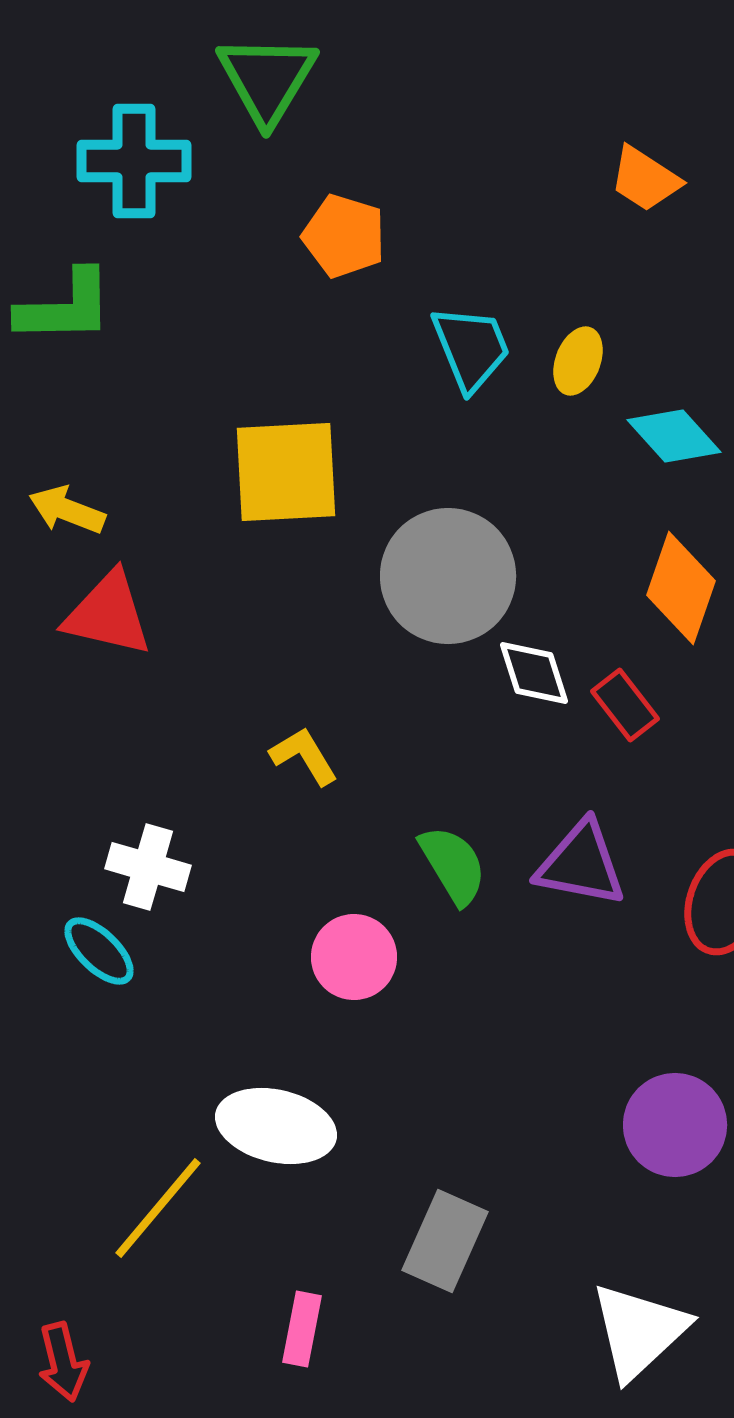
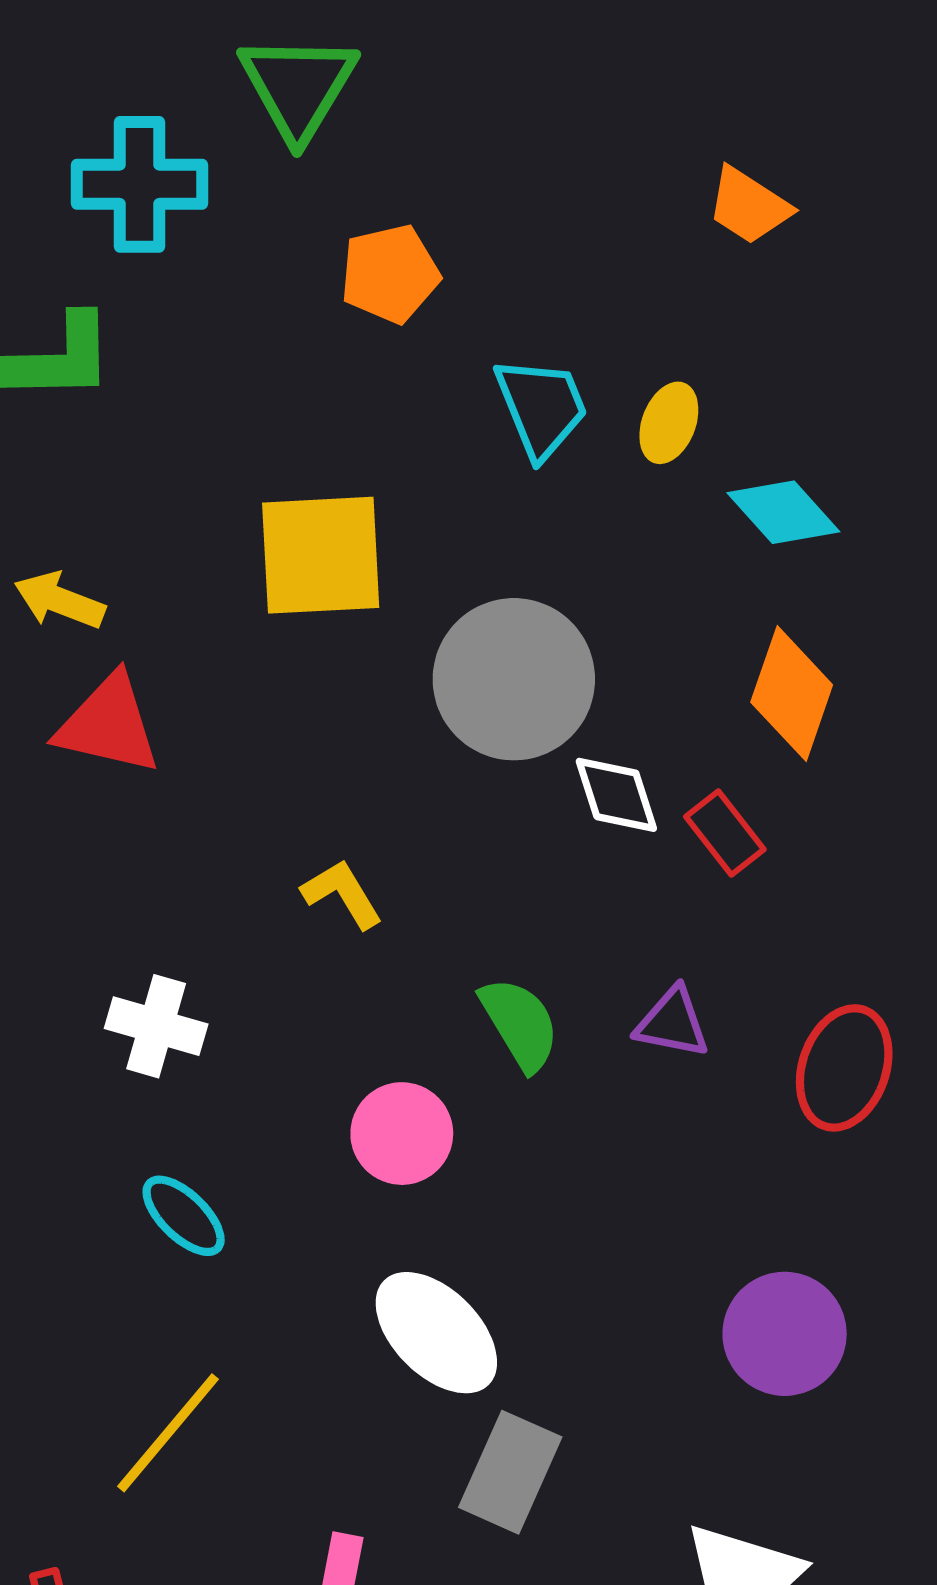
orange pentagon: (344, 236) -> (390, 274), turned -30
purple triangle: (581, 864) -> (672, 1023), size x0.7
cyan ellipse: (99, 951) -> (184, 1216), moved
white ellipse: (276, 1126) -> (436, 1333), moved, turned 32

